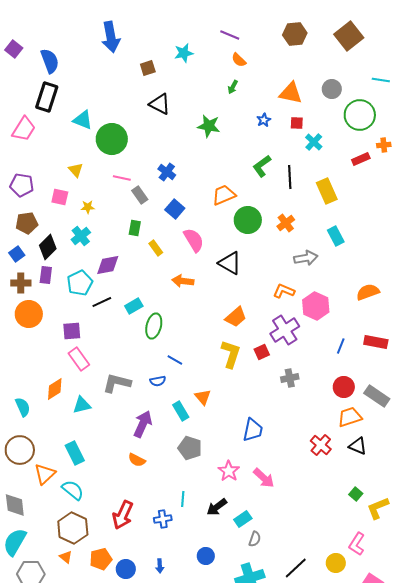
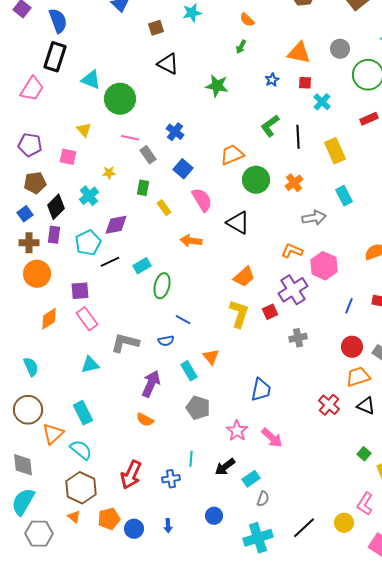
yellow star: (88, 207) -> (109, 173), moved
orange diamond: (55, 389) -> (49, 319), moved

